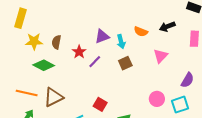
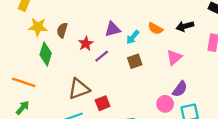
cyan arrow: (121, 42) -> (133, 37), turned 48
green diamond: (44, 65) -> (46, 54), turned 75
purple semicircle: (187, 80) -> (180, 89), moved
brown triangle: (54, 97) -> (79, 89), moved
red square: (100, 104) -> (103, 103), turned 32

